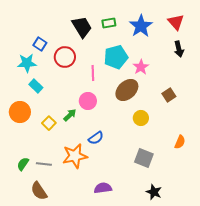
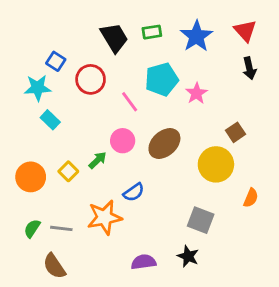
pink line: (93, 73) -> (130, 102), turned -35
brown ellipse: (127, 90) -> (164, 144), moved
orange circle: (20, 112) -> (31, 177), moved
yellow circle: (141, 118) -> (216, 164), moved, size x1.6
black star: (154, 192) -> (188, 256), moved

